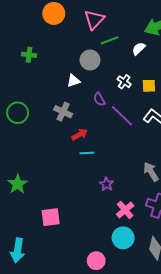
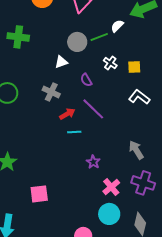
green line: (110, 40) -> (99, 37), moved
white semicircle: (139, 49) -> (117, 26), moved
green cross: (29, 55) -> (18, 37), size x1.5
purple line: (122, 116) -> (93, 109), moved

